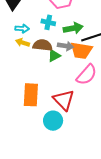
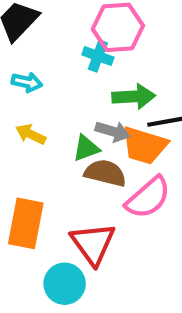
cyan cross: (48, 22) -> (98, 56), moved
yellow arrow: (23, 43) -> (31, 134), moved
brown semicircle: (43, 45) -> (105, 173), moved

